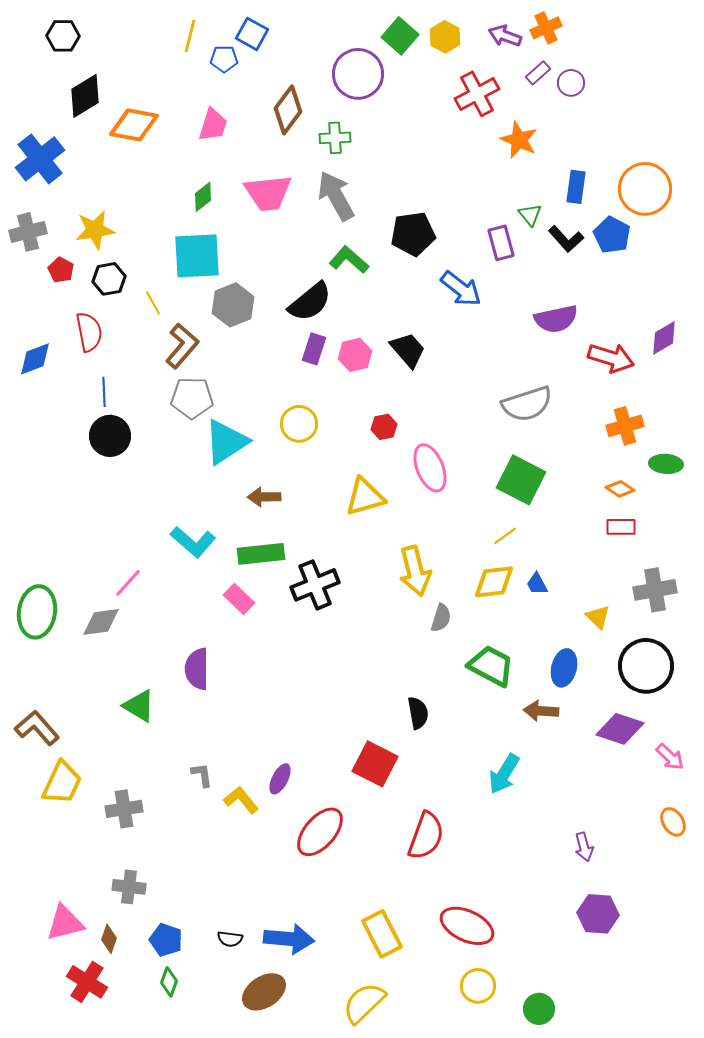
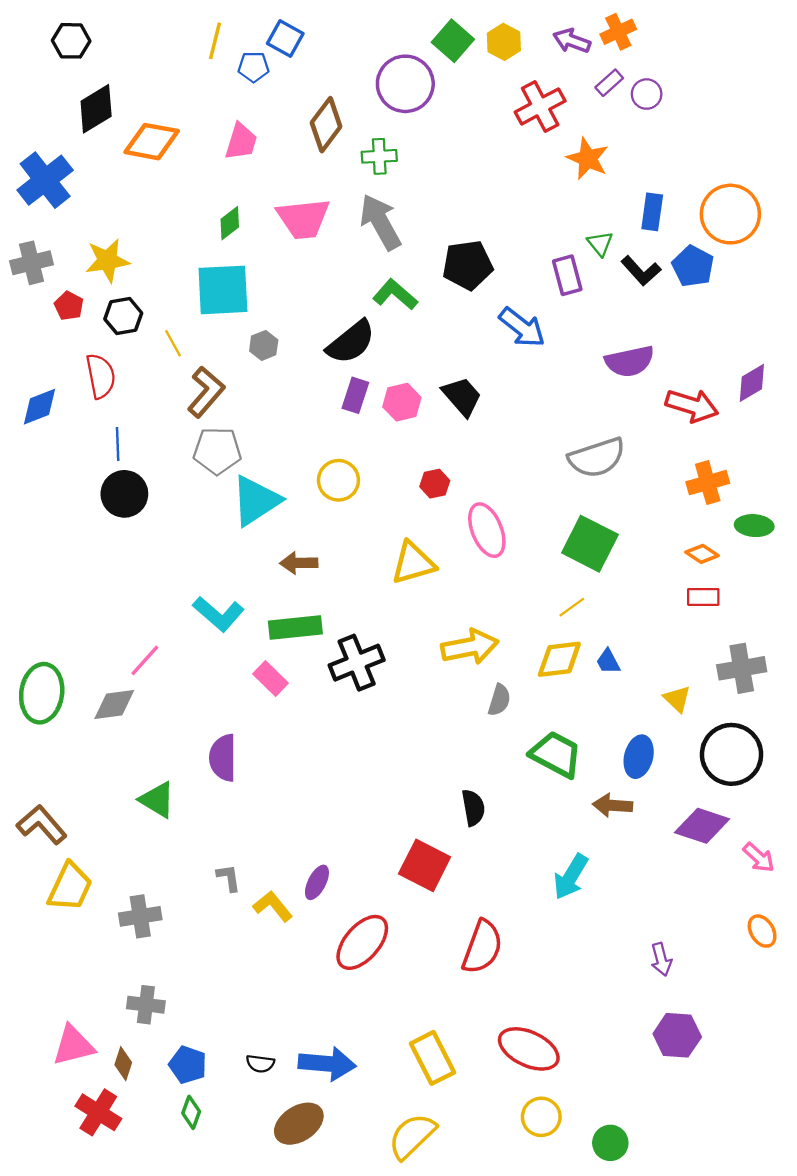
gray hexagon: (233, 305) -> (264, 345), size x0.6
yellow arrow: (415, 571) -> (470, 647), turned -87

